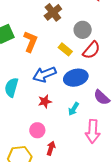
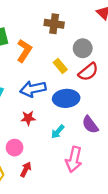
brown cross: (53, 12) -> (54, 24), turned 36

